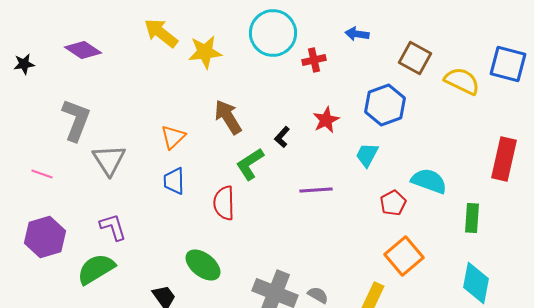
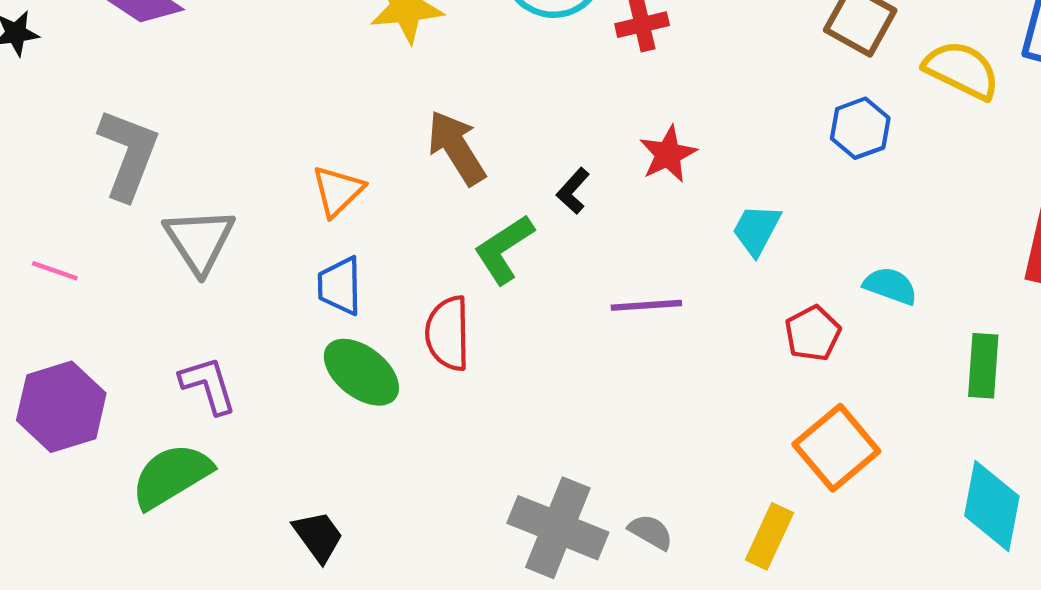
blue hexagon: (385, 105) -> (860, 128), moved, size x0.7
cyan semicircle: (429, 181) -> (890, 286), size x0.7
green ellipse: (203, 265) -> (361, 372), moved

